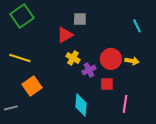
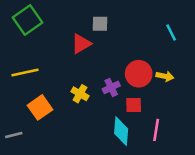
yellow line: (20, 58) -> (25, 72), turned -30
yellow cross: (73, 58) -> (80, 94), moved
cyan diamond: (81, 105) -> (121, 131), moved

